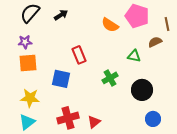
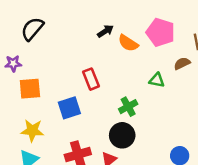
black arrow: (61, 15) -> (105, 31), moved
purple star: (25, 42) -> (13, 63), moved
blue square: (61, 79) -> (69, 108), turned -30
black circle: (142, 90) -> (122, 135), moved

